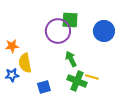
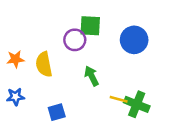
purple circle: (58, 31) -> (75, 40), size x0.7
yellow semicircle: (25, 63) -> (44, 64), moved
green cross: (77, 81) -> (137, 104), moved

